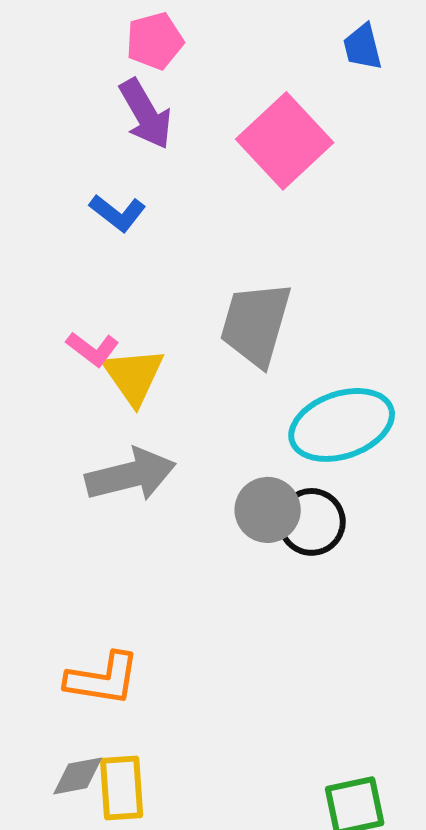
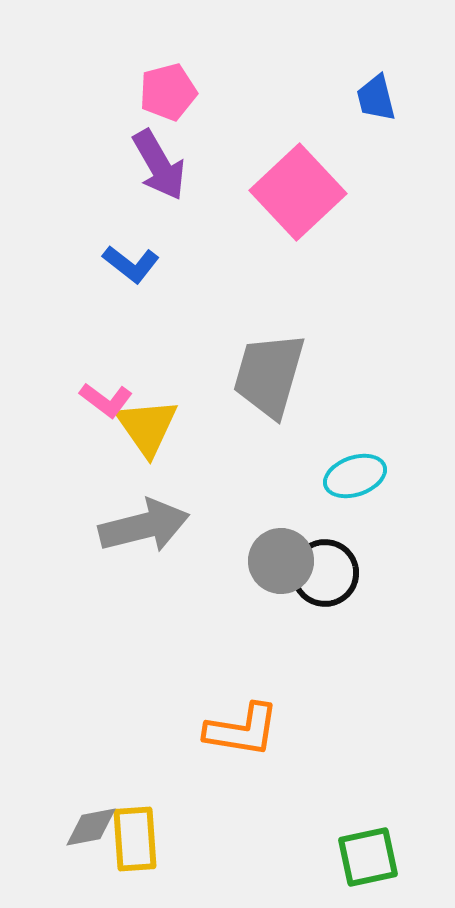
cyan ellipse: (342, 425) -> (355, 476), size x0.6
orange L-shape: (103, 679) -> (242, 730), moved

